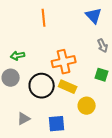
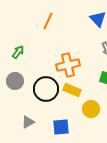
orange line: (44, 18) -> (48, 21), turned 30
green arrow: (18, 56) -> (18, 52), moved, turned 136

